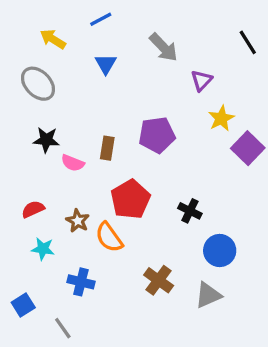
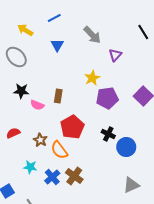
yellow star: (221, 118) -> (92, 78), moved
purple pentagon: (157, 135) -> (107, 98), moved
cyan star: (43, 249) -> (30, 167), moved
blue circle: (220, 250) -> (126, 147), moved
brown cross: (159, 280) -> (74, 176), moved
blue cross: (81, 282) -> (52, 177), moved, turned 35
gray triangle: (208, 295) -> (131, 185), moved

